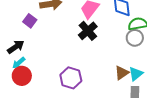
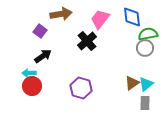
black cross: (88, 31) -> (87, 41), moved
black arrow: (16, 47) -> (43, 56), moved
cyan arrow: (19, 63) -> (29, 73), turned 40

